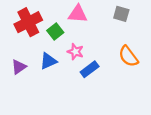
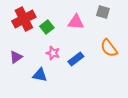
pink triangle: (78, 14) -> (76, 22), moved
pink star: (75, 52) -> (53, 53), moved
blue triangle: (48, 61) -> (40, 75), moved, turned 35

